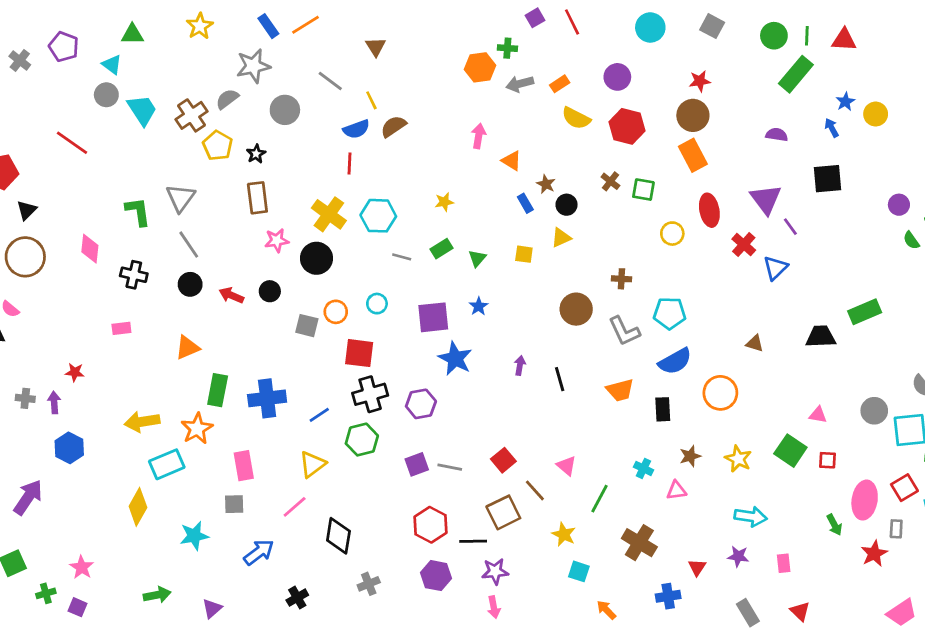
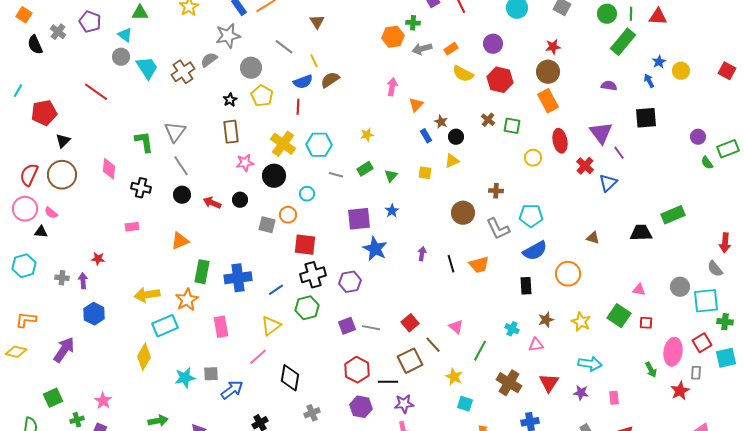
yellow pentagon: (218, 146) -> (262, 96), moved
orange triangle: (512, 161) -> (416, 105), turned 42
cyan circle: (377, 304) -> (307, 194), moved
orange trapezoid: (620, 390) -> (479, 265), moved
gray square: (234, 504) -> (211, 374), moved
red triangle: (697, 567) -> (549, 383), moved, size x1.5

